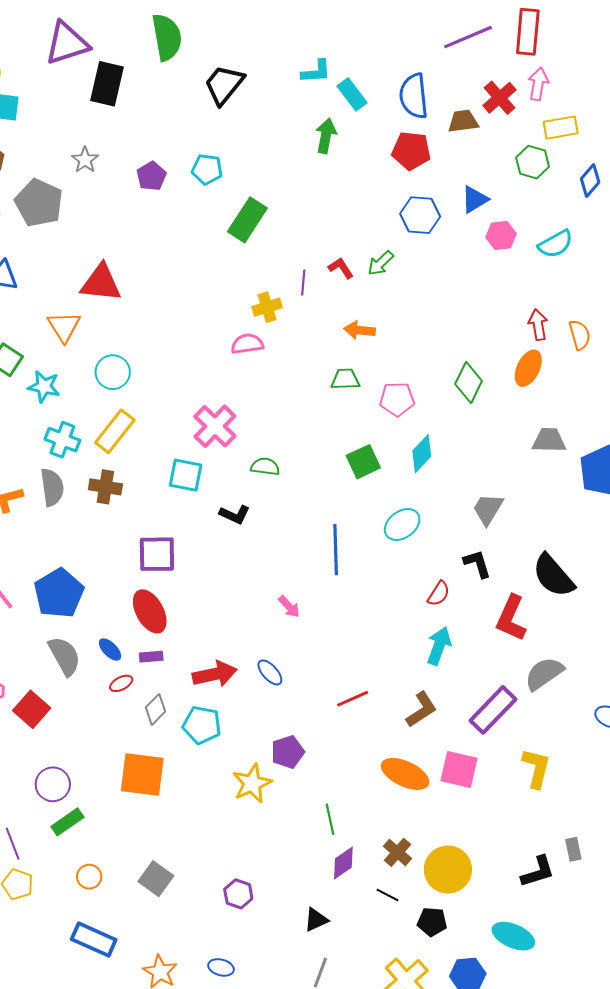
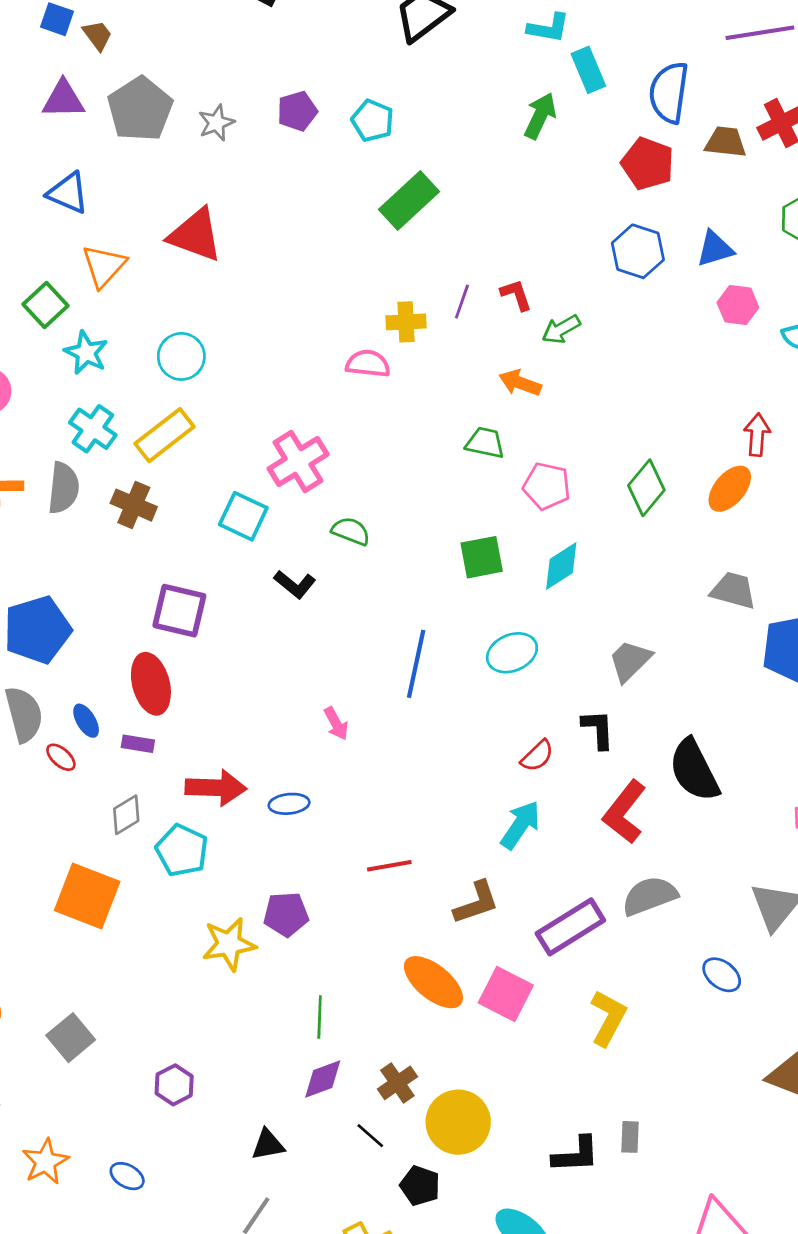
gray star: (85, 160) -> (216, 123), moved
green arrow: (381, 263) -> (561, 329), moved
orange triangle: (64, 327) -> (104, 266), moved
blue ellipse: (270, 672) -> (289, 804), turned -68
red ellipse: (121, 683) -> (61, 757), moved, turned 55

